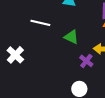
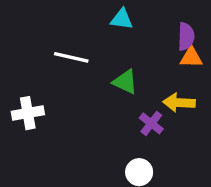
white cross: (15, 55) -> (28, 113), turned 36

